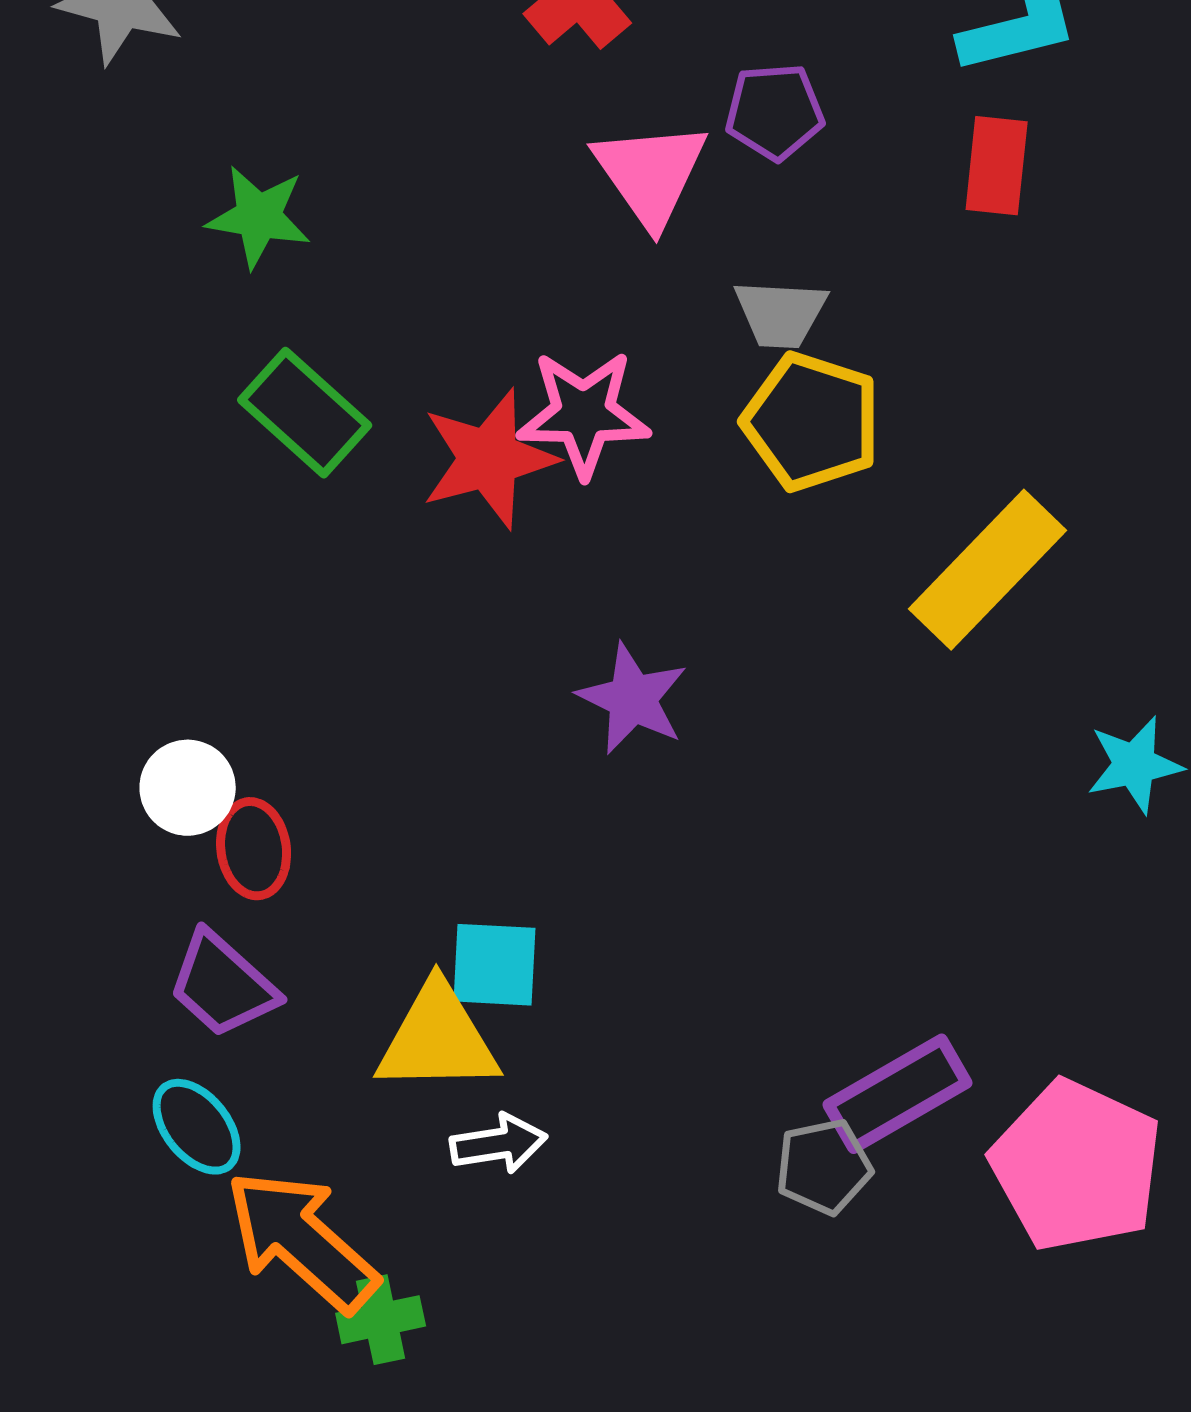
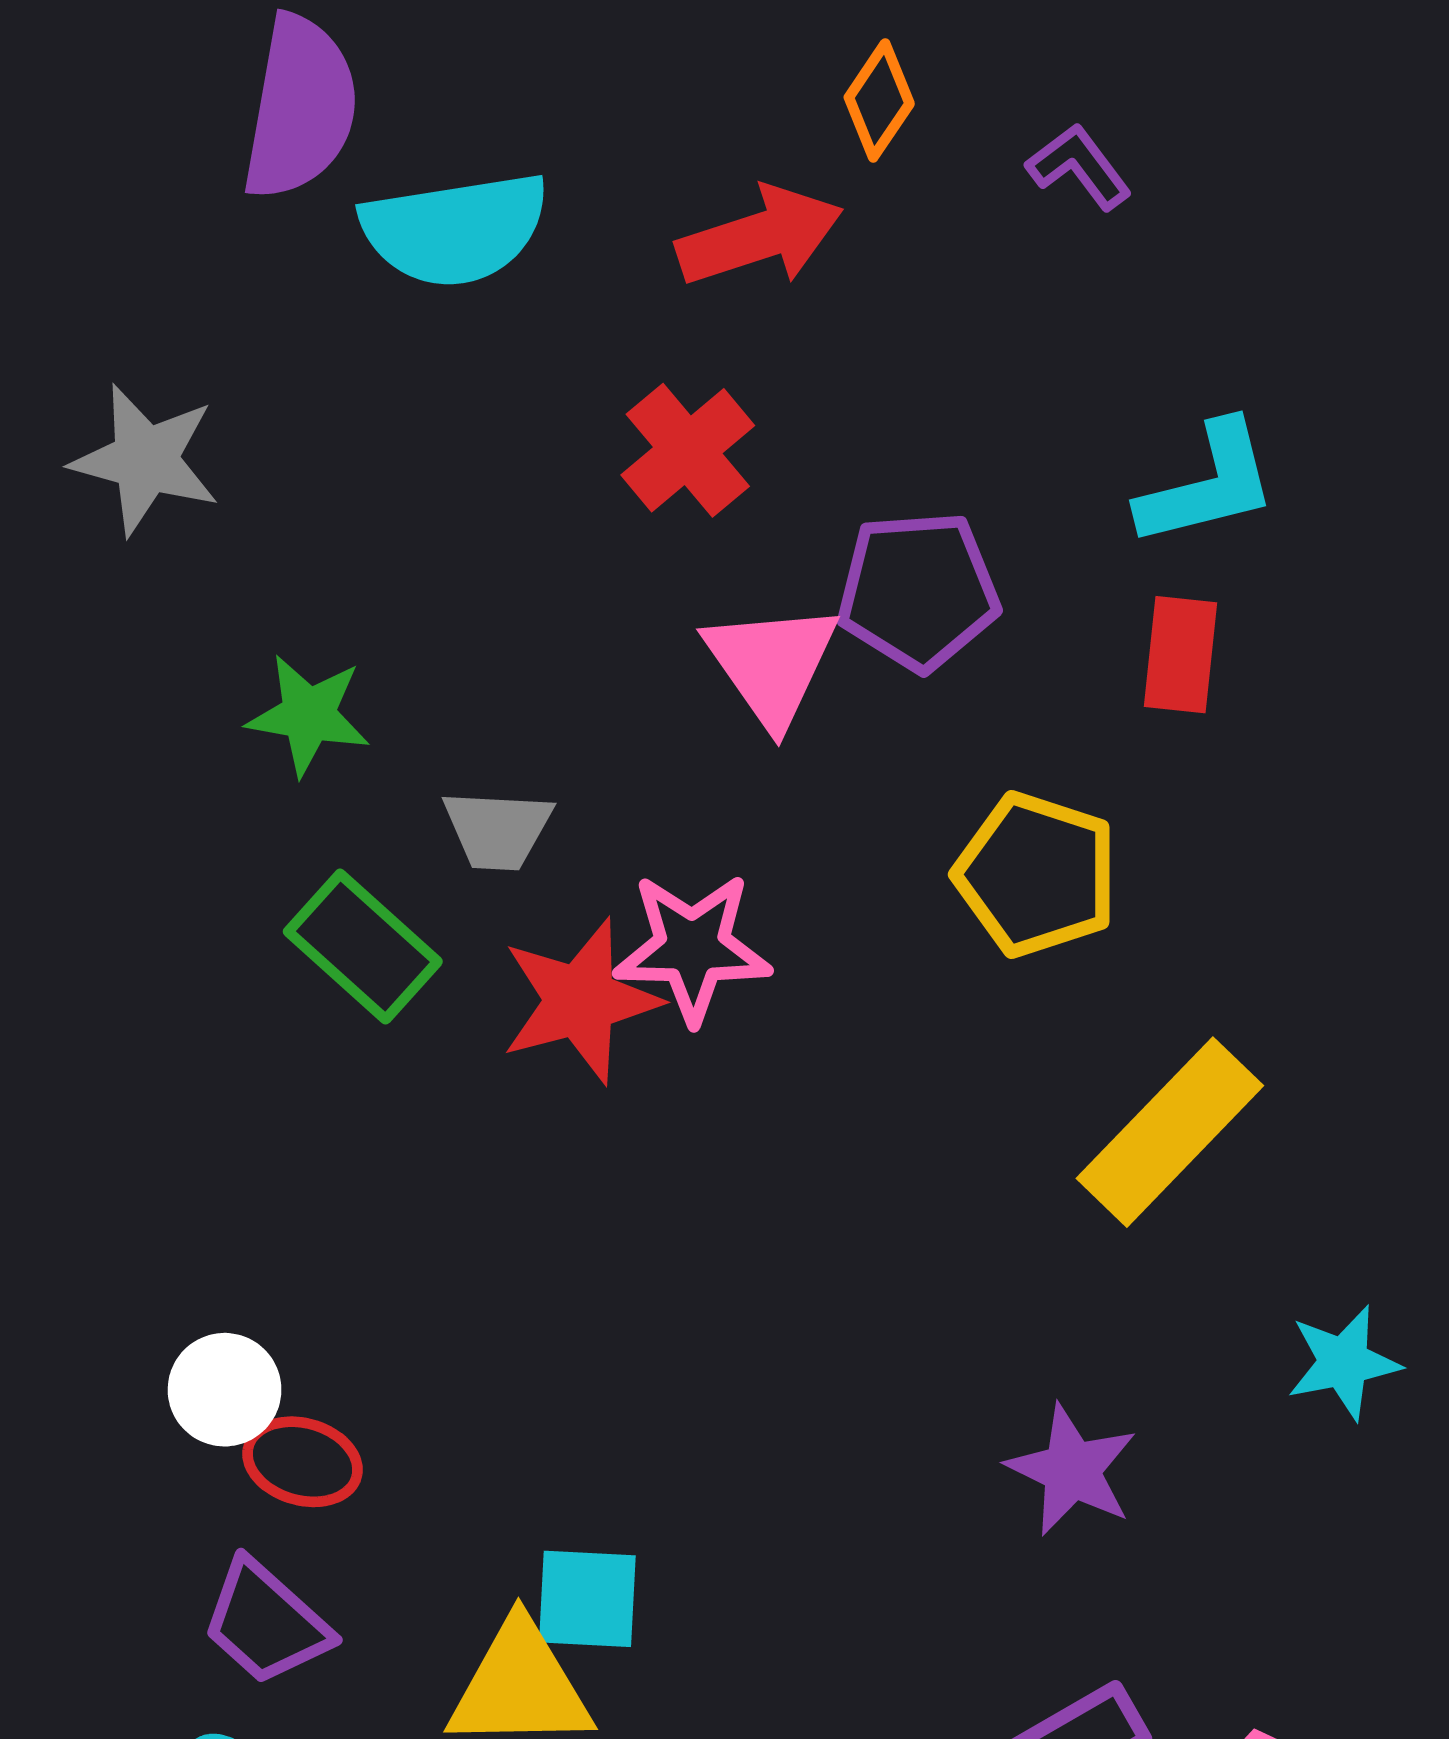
purple pentagon: (775, 112) -> (918, 591), size x1.4
gray trapezoid: (781, 314) -> (497, 830), moved
yellow pentagon: (812, 422) -> (1036, 874), moved
purple star: (633, 699) -> (1072, 1470), moved
red ellipse: (254, 849) -> (303, 1462), turned -66

